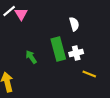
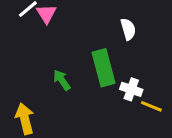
white cross: (76, 53) -> (131, 89), moved, turned 32

